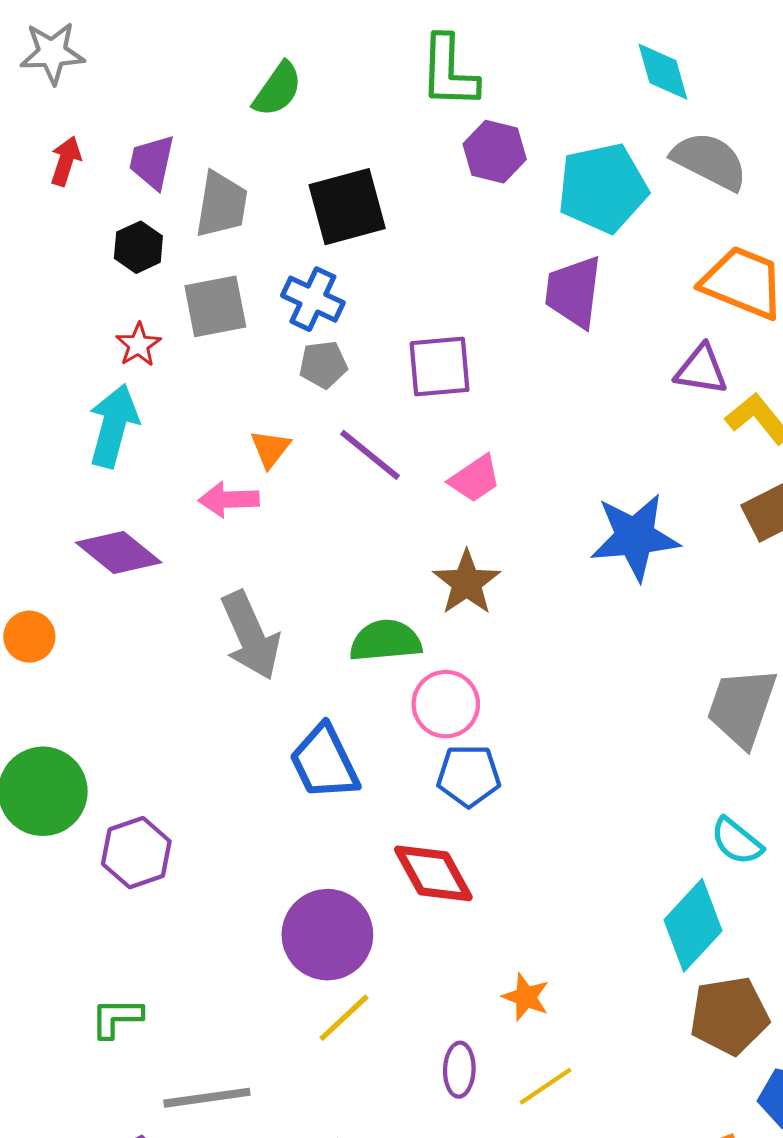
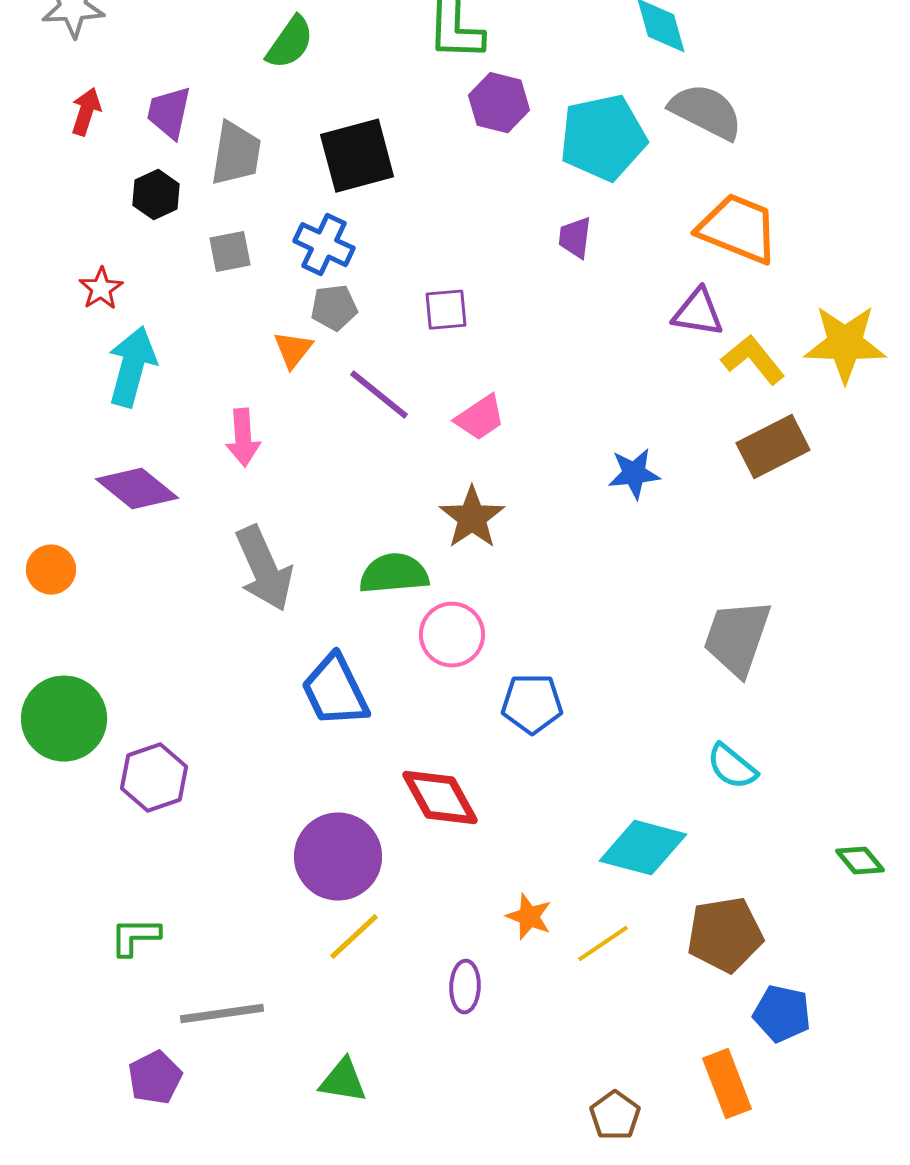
purple trapezoid: (574, 292) -> (575, 238), size x0.6
gray square: (215, 306) -> (230, 252), size x0.7
red star: (138, 345) -> (101, 289), moved
purple square: (440, 367) -> (446, 310), size x0.7
orange triangle: (270, 449) -> (293, 350), moved
pink arrow: (229, 500) -> (243, 438), turned -92
blue star: (635, 537) -> (634, 474), size x0.6
blue pentagon: (469, 776) -> (532, 704), moved
cyan diamond: (693, 925) -> (643, 848), moved, turned 62
yellow line: (545, 1086) -> (603, 944), moved

